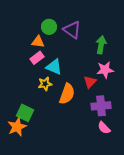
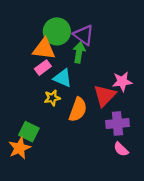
green circle: (49, 27) -> (57, 31), size x1.5
orange triangle: (38, 42) -> (44, 49), size x1.5
green arrow: (101, 45) -> (79, 52), moved
red triangle: (90, 82) -> (105, 96), size x1.5

